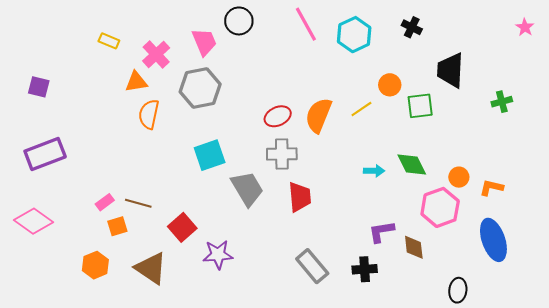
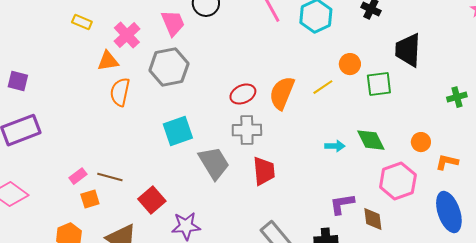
purple square: (39, 87) -> (18, 81), moved
green cross: (502, 102) -> (457, 97), moved
orange circle: (459, 177) -> (421, 142), moved

